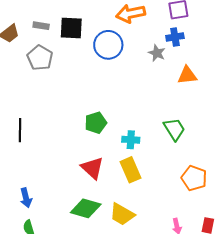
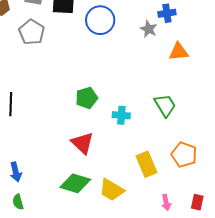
yellow rectangle: (131, 170) -> (146, 164), moved

